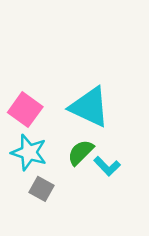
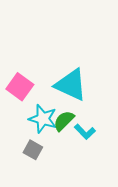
cyan star: (29, 152) -> (43, 119), moved

